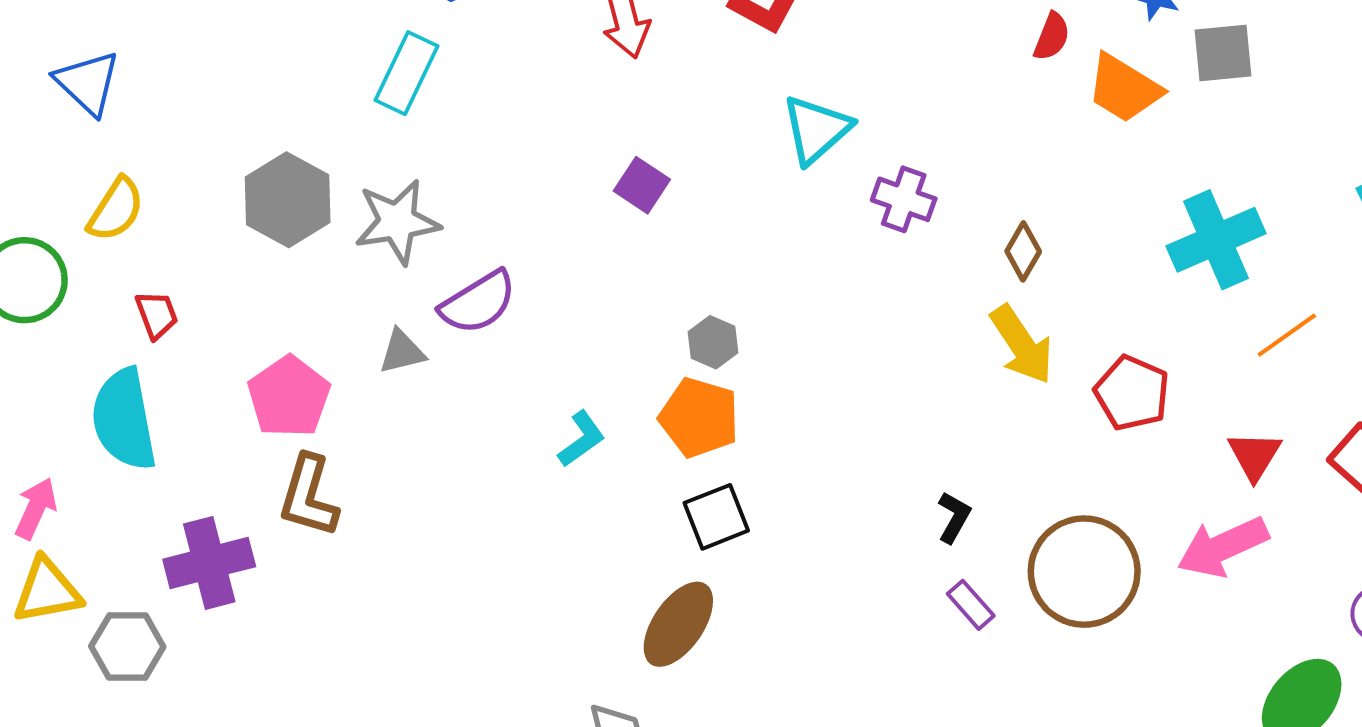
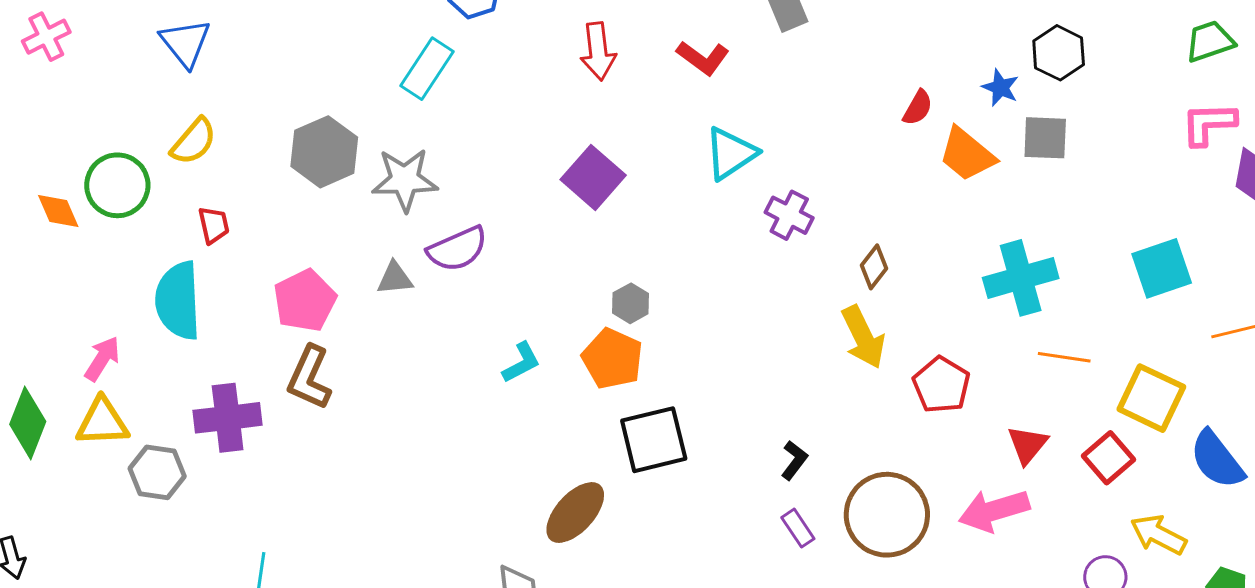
purple square: (642, 185) -> (593, 177), size x1.5
orange line: (1287, 335) -> (1064, 357), turned 36
black square: (716, 517) -> (654, 440), moved, size x1.4

